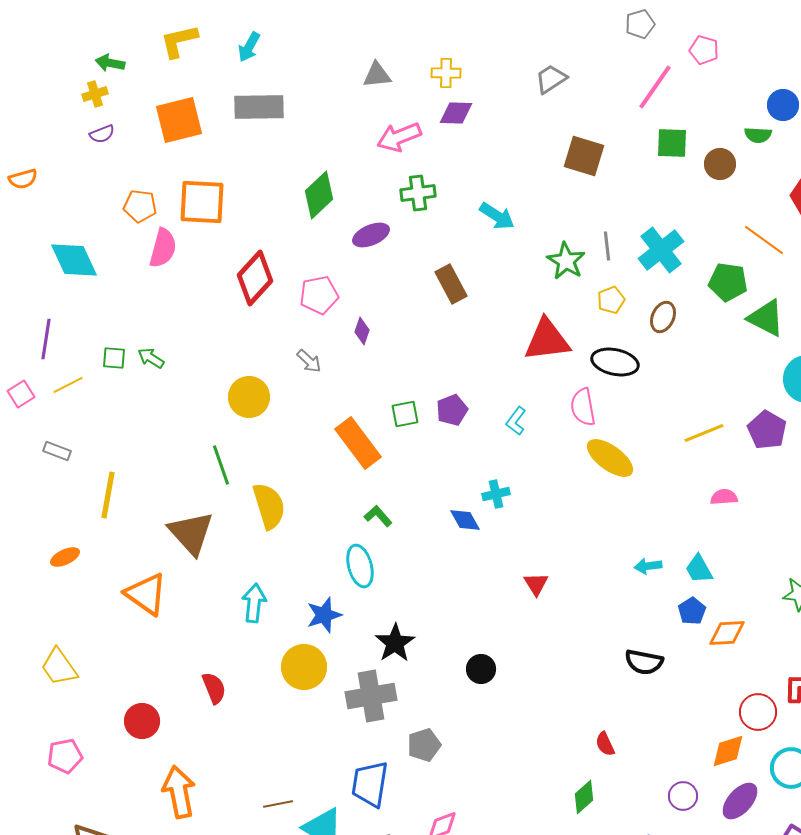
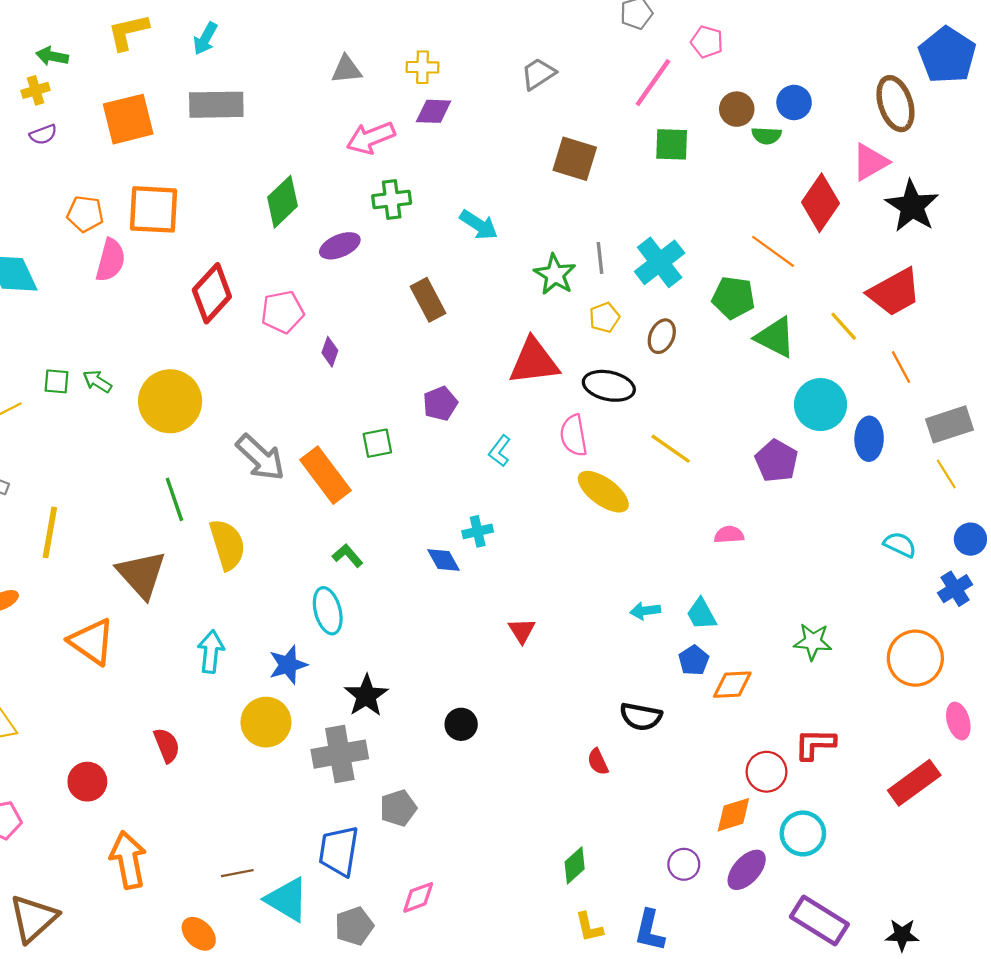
brown circle: (720, 164) -> (737, 109), moved
gray arrow: (309, 361) -> (260, 457), moved, size x1.8
yellow circle: (249, 397) -> (170, 401), moved, size x1.4
purple pentagon: (452, 410) -> (440, 403), moved
yellow line: (704, 433) -> (671, 449), moved, turned 57
red semicircle: (605, 744) -> (598, 762), moved

